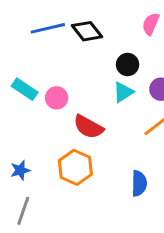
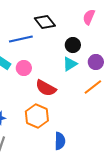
blue line: (48, 28) -> (21, 39), moved
blue semicircle: (139, 183) -> (60, 141), moved

